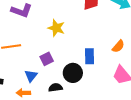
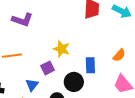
yellow star: (56, 28) -> (62, 49), moved

